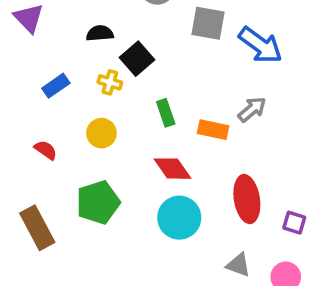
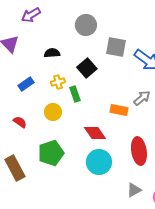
black square: (137, 59) -> (87, 68), moved
yellow cross: (110, 82) -> (58, 82), turned -32
green rectangle: (166, 113) -> (75, 94), moved
gray triangle: (238, 265) -> (134, 190), turned -49

